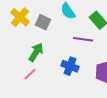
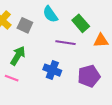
pink line: (30, 74) -> (12, 78), turned 64

